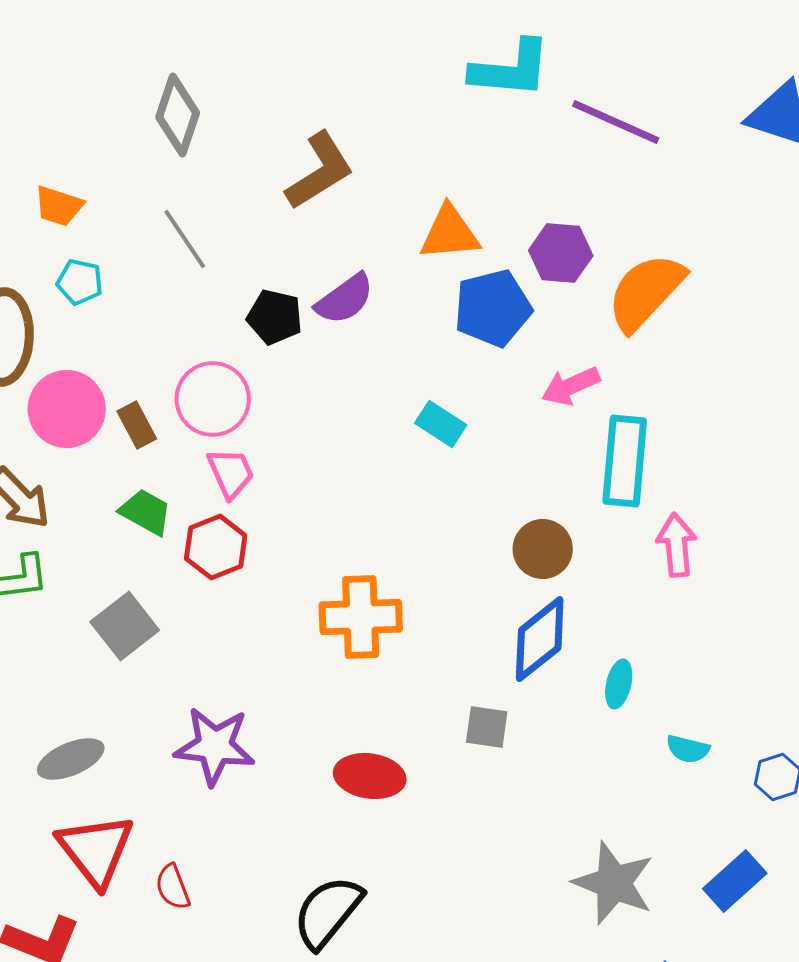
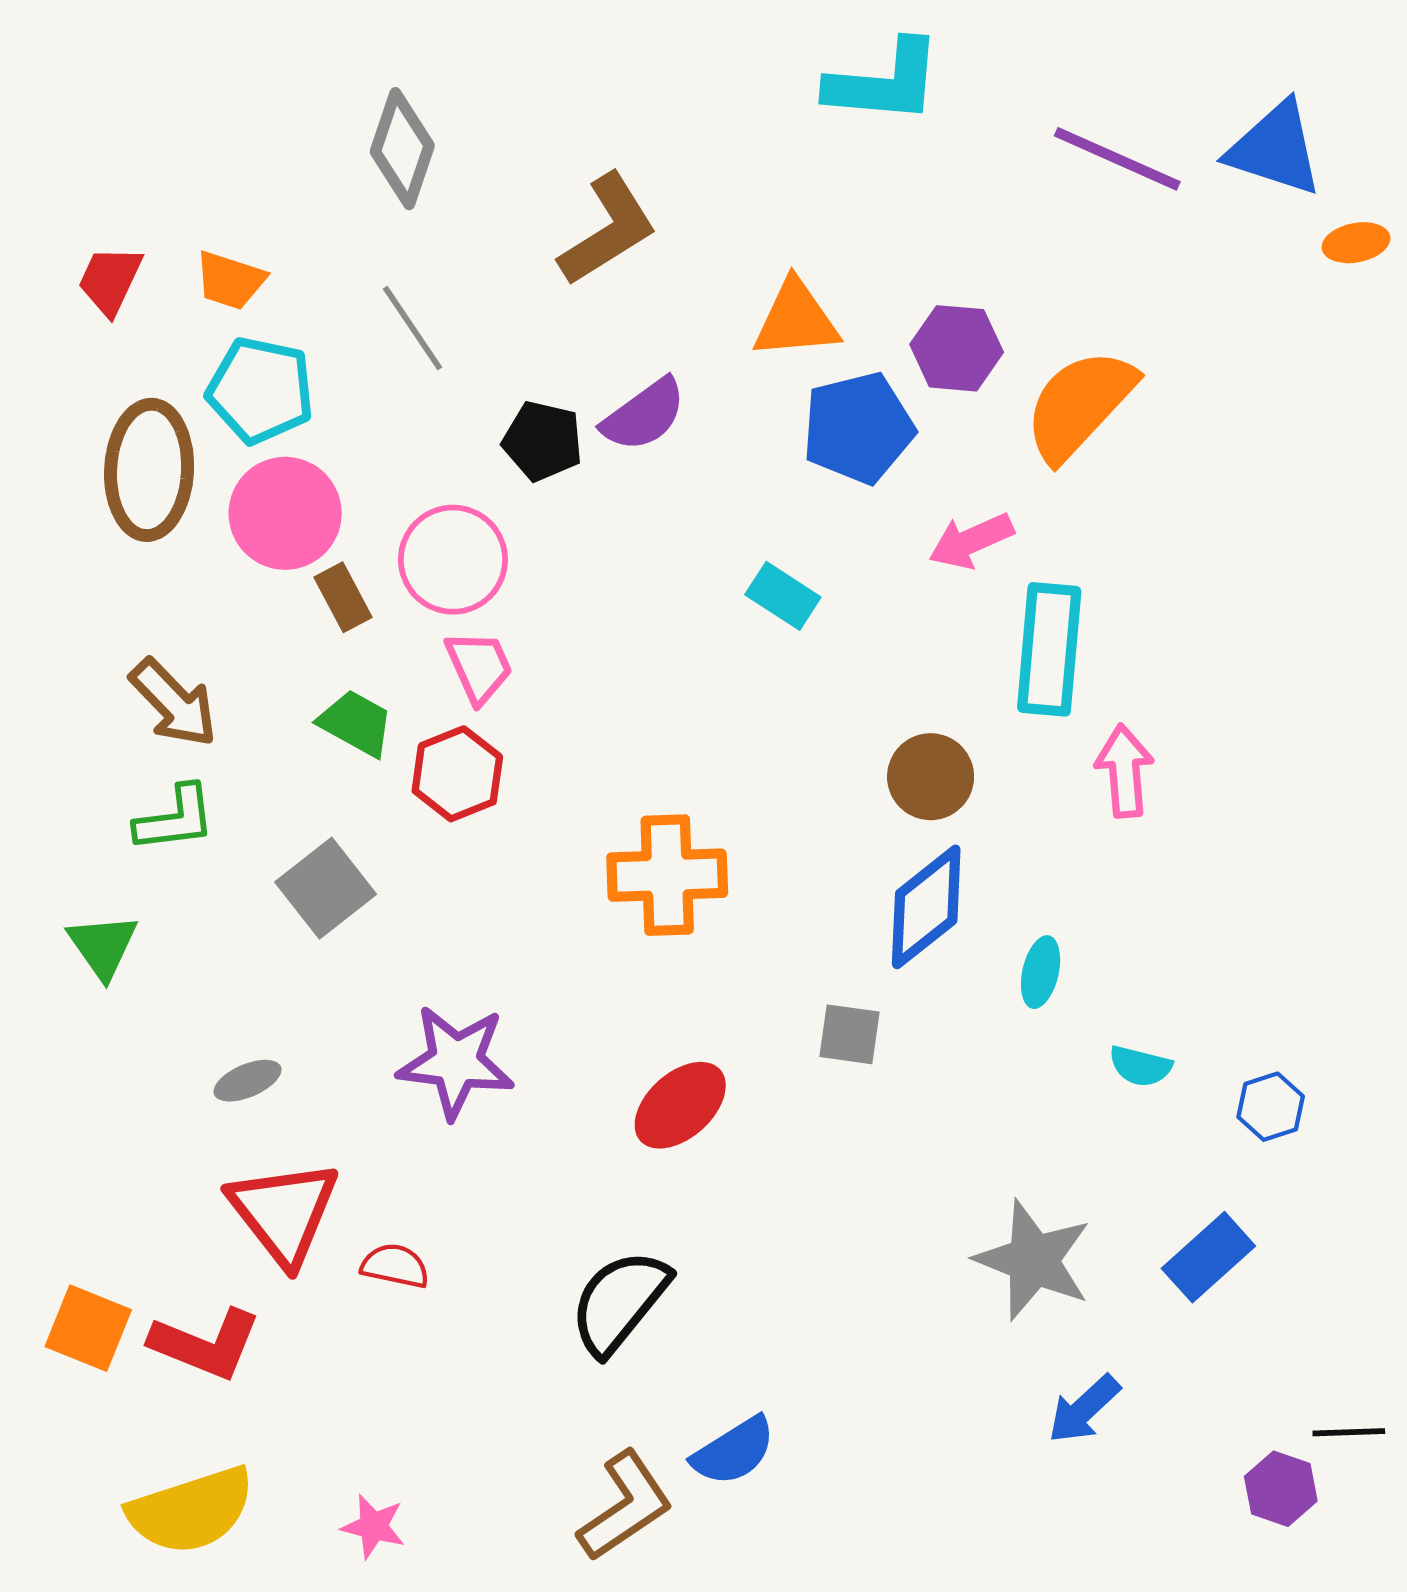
purple line: (616, 122) -> (1117, 159), moved
cyan pentagon: (80, 282) -> (260, 390), size x1.6
pink circle: (67, 409) -> (285, 513), moved
gray ellipse: (71, 759) -> (247, 1081), size x0.7
red ellipse: (370, 776) -> (680, 1105), turned -50
red semicircle: (173, 887) -> (395, 1266), turned 123

